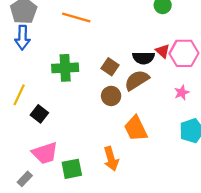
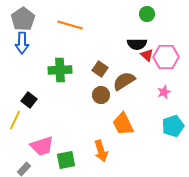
black semicircle: (144, 58) -> (137, 44), moved
yellow line: (19, 95) -> (15, 120), moved
black square: (39, 114) -> (29, 100), moved

